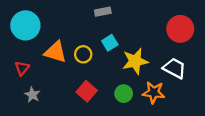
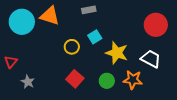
orange triangle: (55, 52) -> (50, 16), moved
yellow star: (135, 61) -> (117, 53), turned 30
red triangle: (22, 68) -> (11, 62), moved

